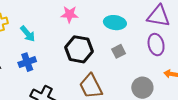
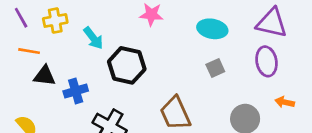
black hexagon: (79, 49) -> (127, 65), moved
blue cross: (27, 62) -> (76, 91), moved

